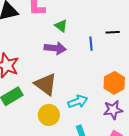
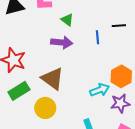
cyan arrow: (78, 101) -> (100, 90), moved
yellow circle: (49, 115) -> (45, 108), moved

